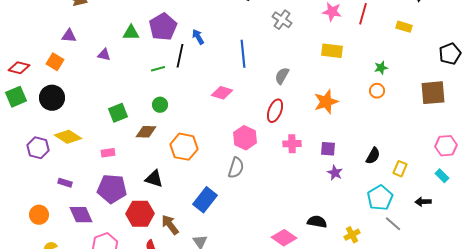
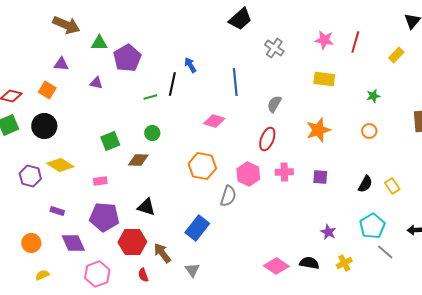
purple pentagon: (163, 27) -> (127, 58), moved
yellow rectangle: (404, 27) -> (396, 55), turned -63
green triangle: (131, 33) -> (99, 43), moved
orange circle: (377, 91) -> (369, 131), moved
pink hexagon: (245, 138) -> (248, 174), moved
orange hexagon: (184, 147) -> (202, 166), moved
yellow rectangle: (400, 169) -> (392, 186), moved, turned -56
purple star: (335, 173) -> (328, 232), moved
black semicircle: (317, 222) -> (309, 263), moved

